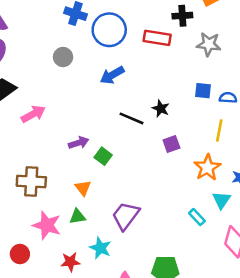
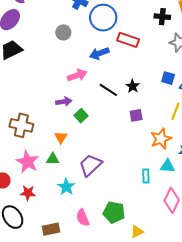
red rectangle: (157, 38) -> (128, 40), moved
pink arrow: (33, 114) -> (77, 75), moved
cyan triangle: (221, 200) -> (167, 166), turned 49
cyan rectangle: (197, 217) -> (146, 176), turned 32
red star: (70, 262) -> (28, 193), moved

